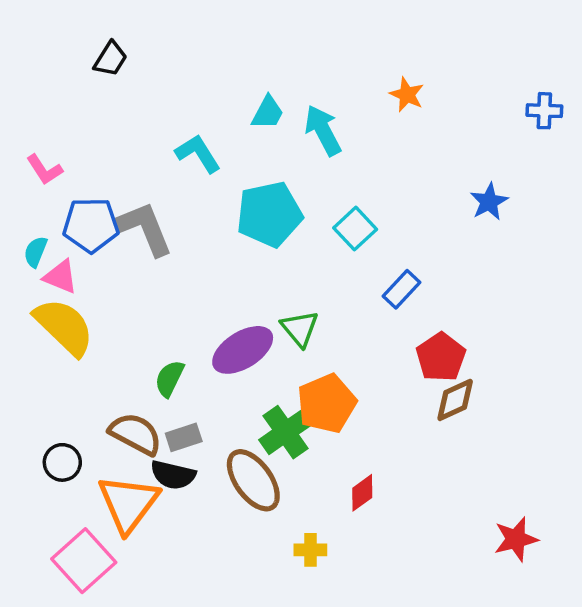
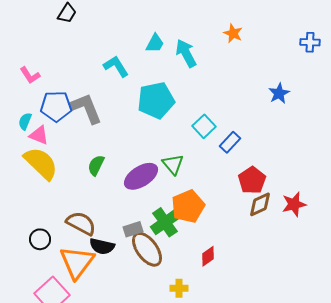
cyan square: (355, 229) -> (204, 126), moved
green semicircle: (169, 379) -> (96, 165), moved
gray rectangle: (184, 437) -> (133, 229), moved
red star: (516, 539) -> (294, 204), moved

